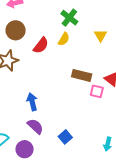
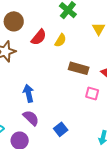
yellow semicircle: (64, 39) -> (60, 40), moved
pink square: (97, 91) -> (92, 94), moved

